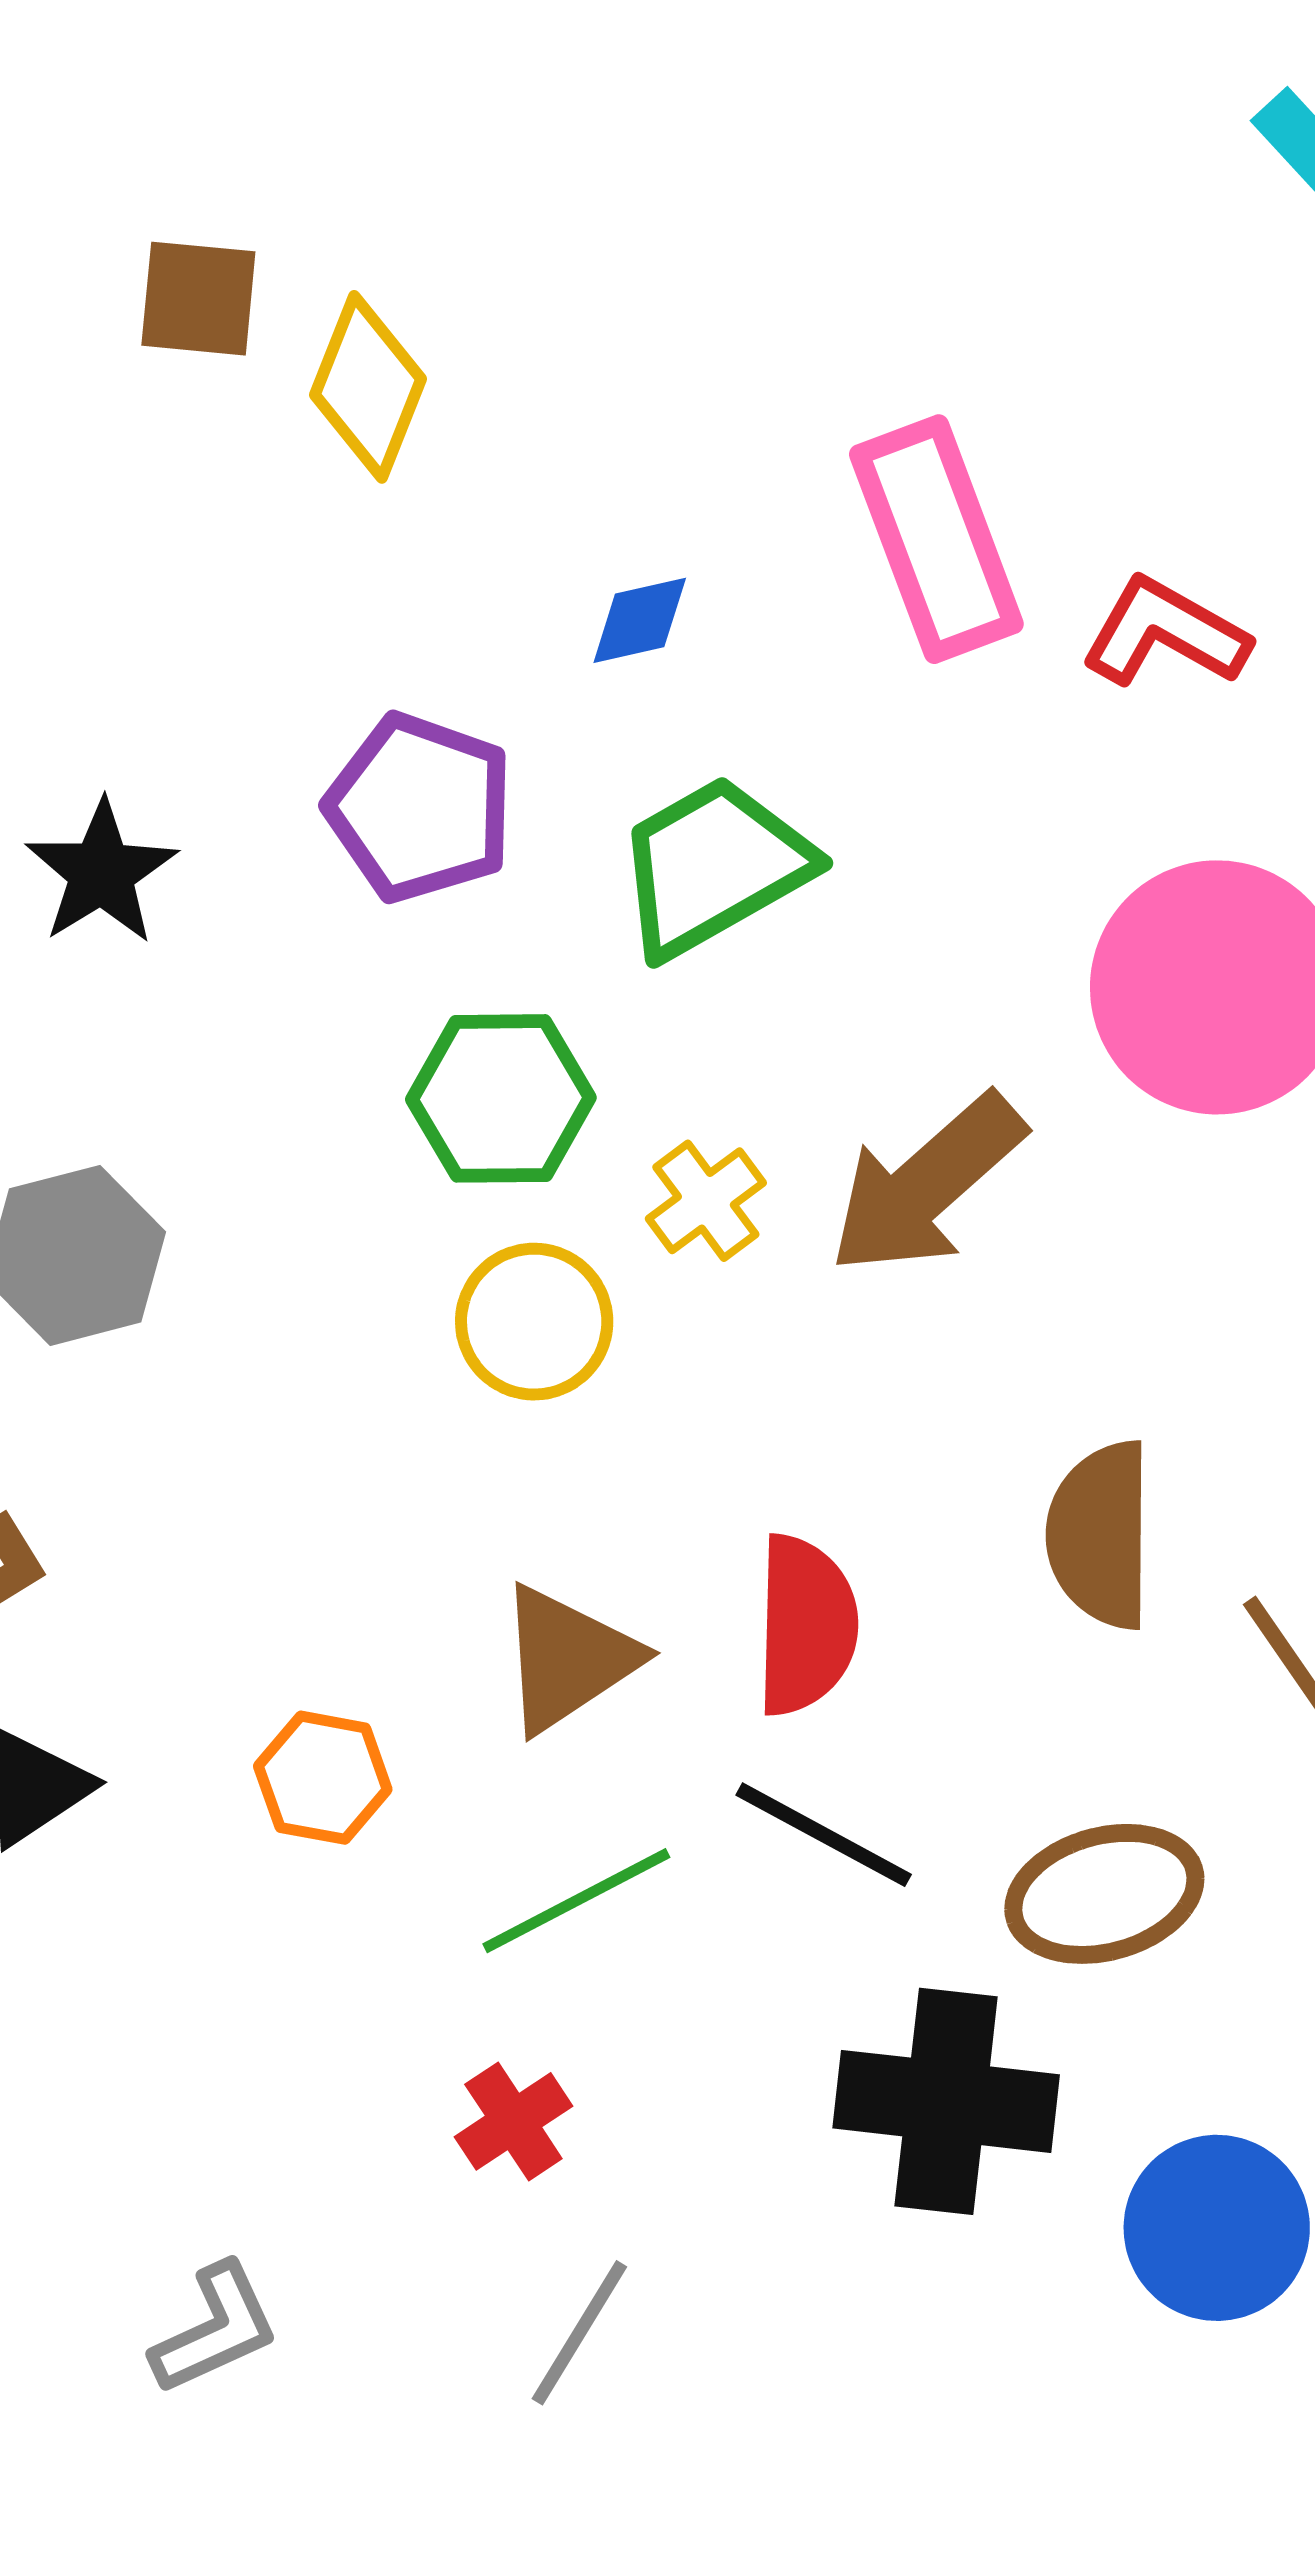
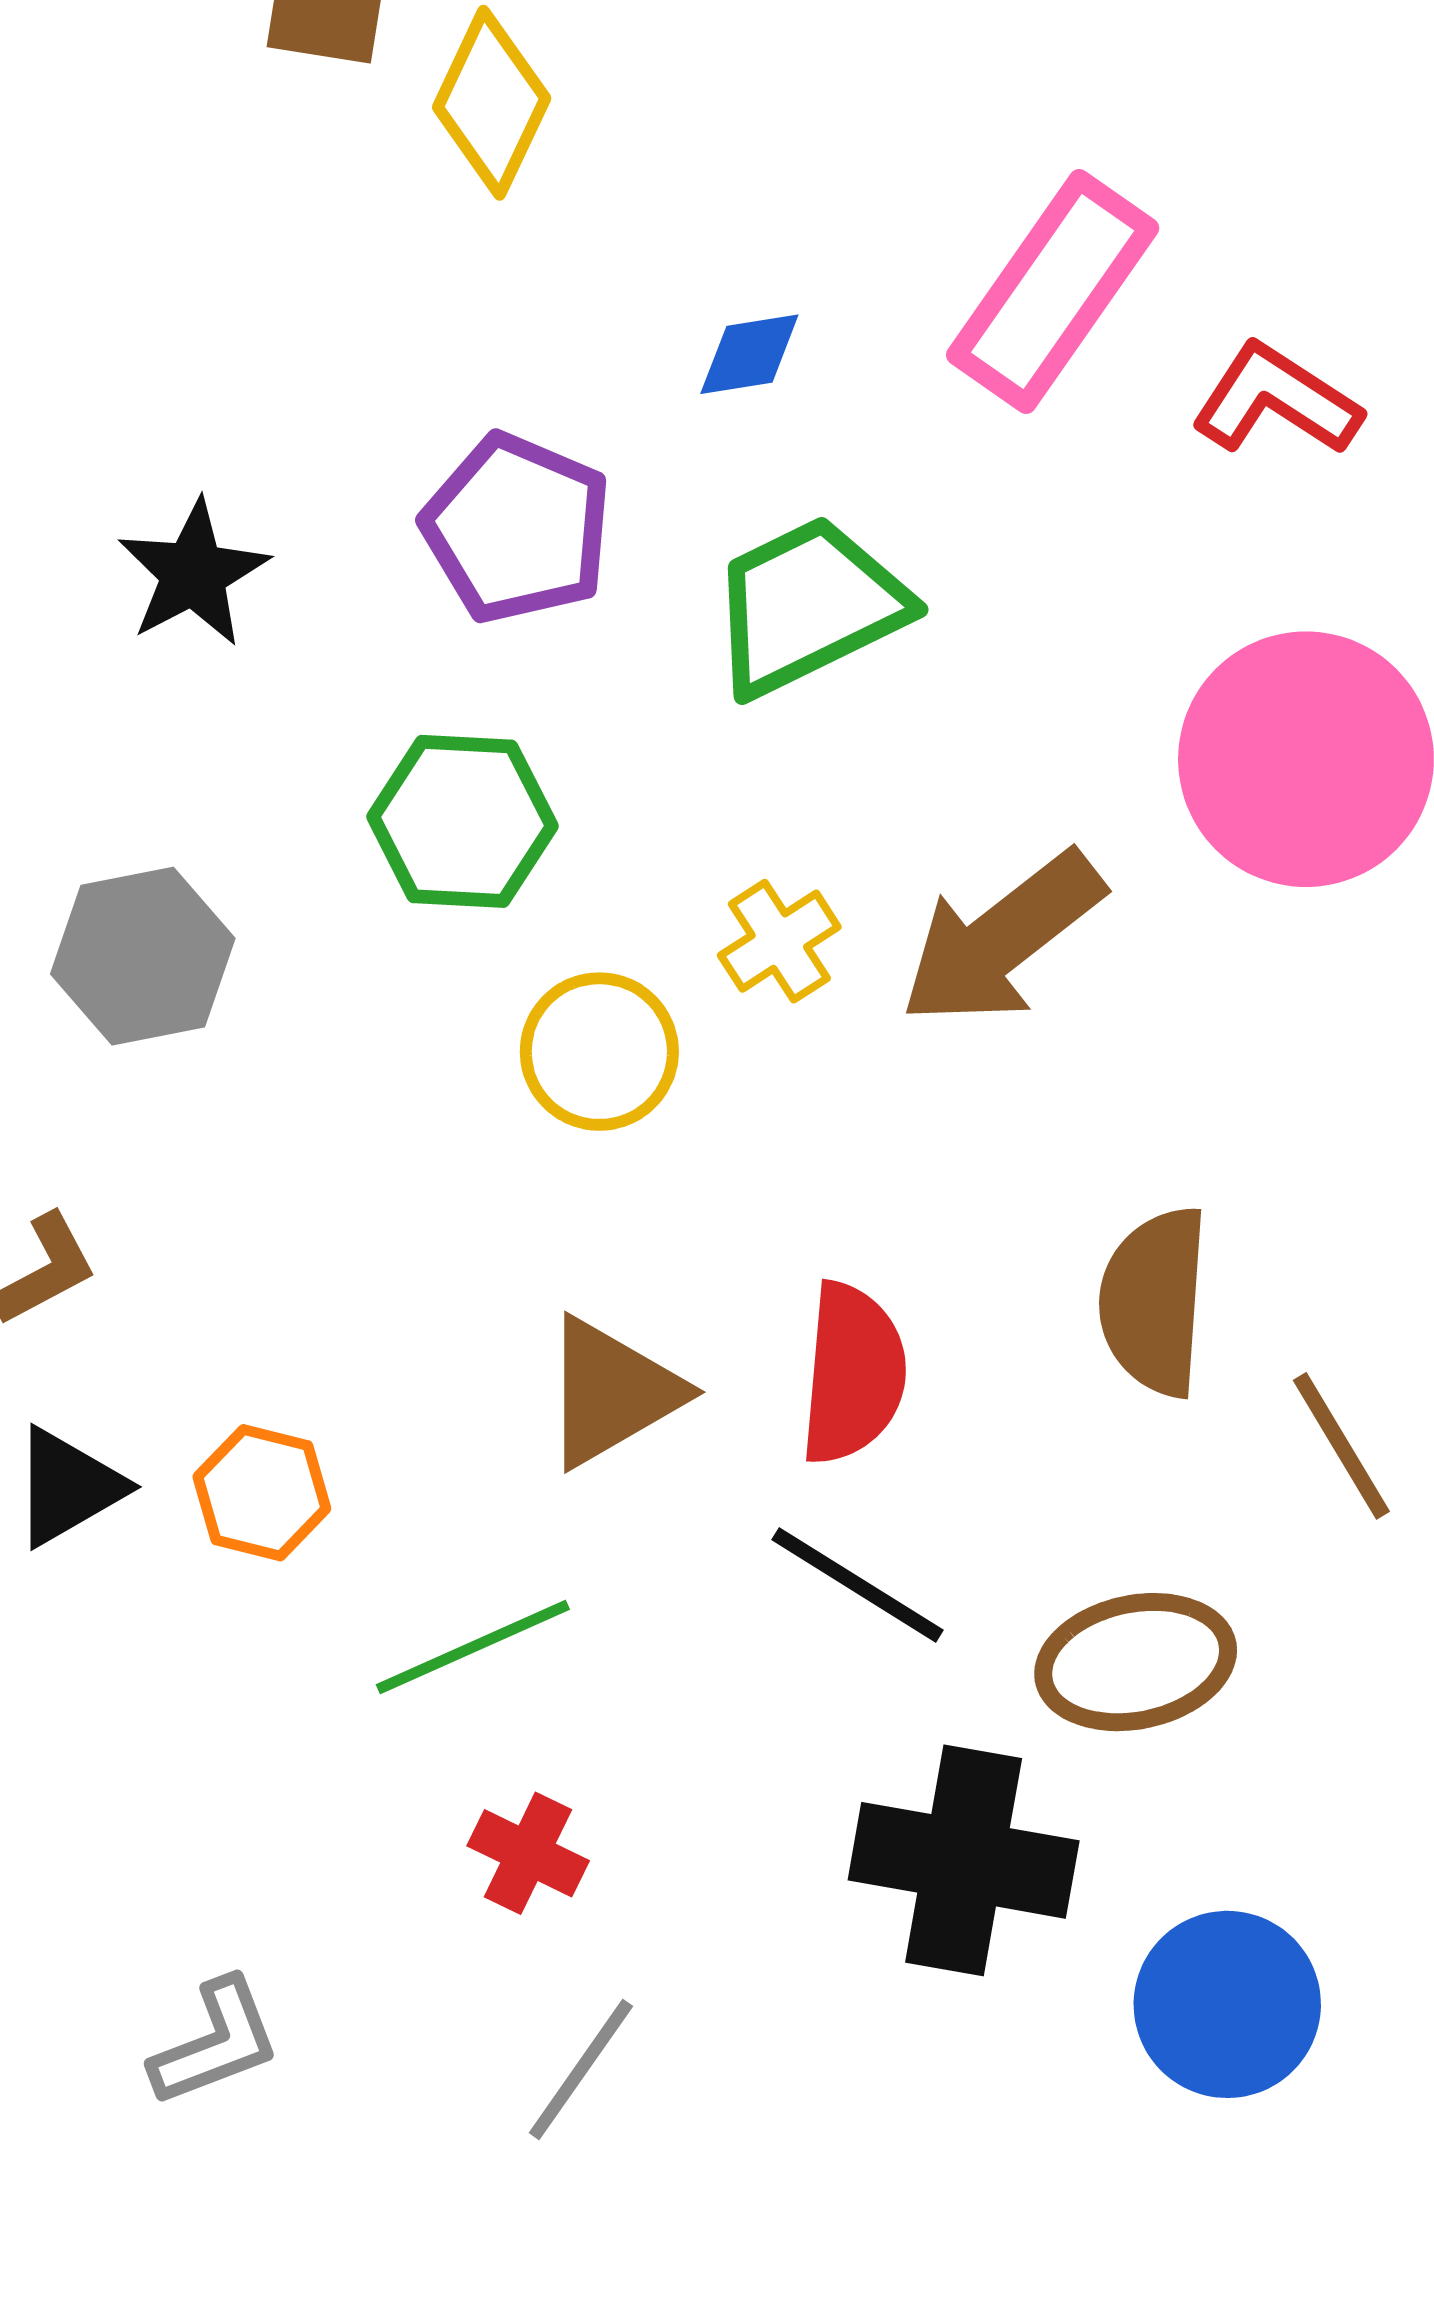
pink rectangle: (936, 539) -> (1053, 291), turned 52
green hexagon: (501, 1098) -> (462, 821), moved
orange hexagon: (323, 1778) -> (262, 1493), moved
green line: (576, 1901) -> (473, 1647), moved
red cross: (513, 2121) -> (528, 1853), turned -34

